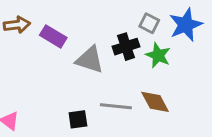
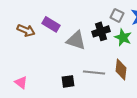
brown arrow: (17, 25) -> (26, 30), moved, turned 30
brown diamond: (155, 102) -> (121, 69), turned 35

